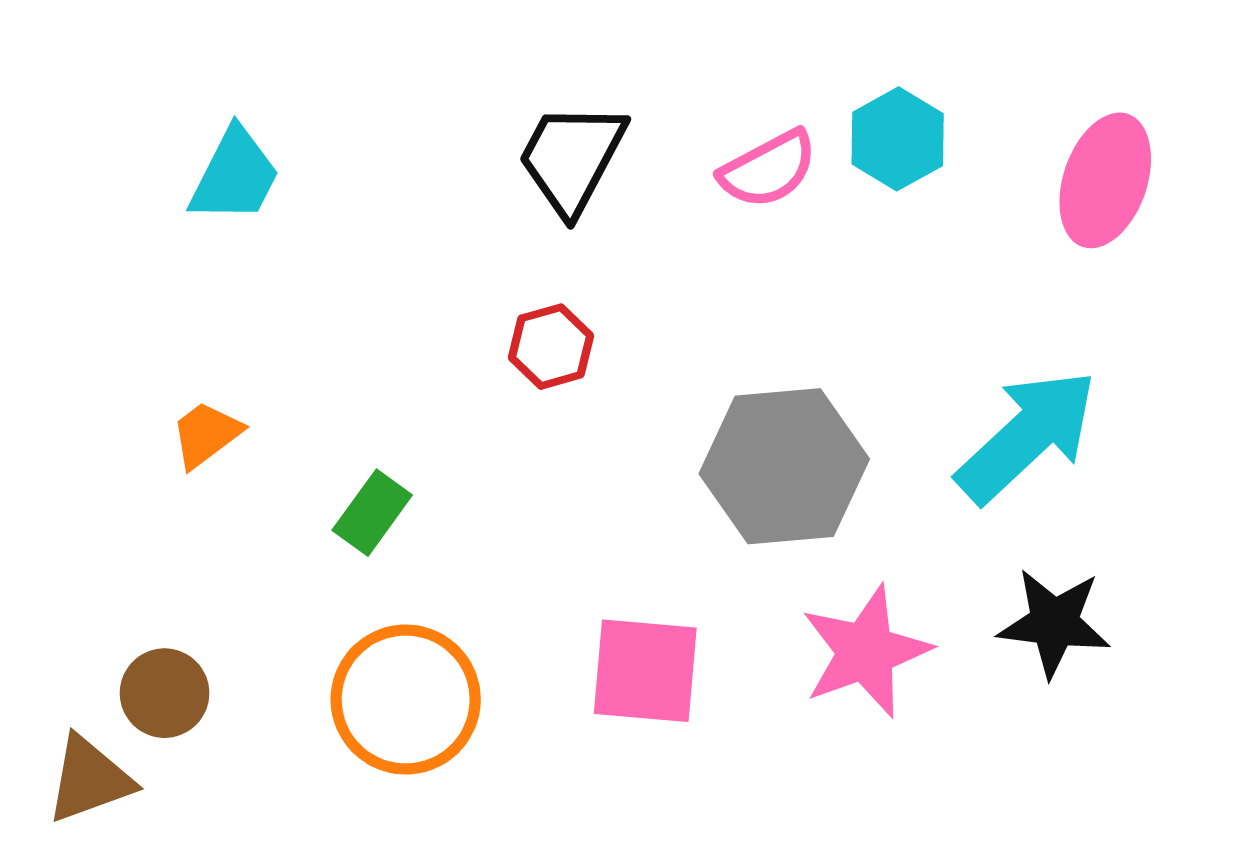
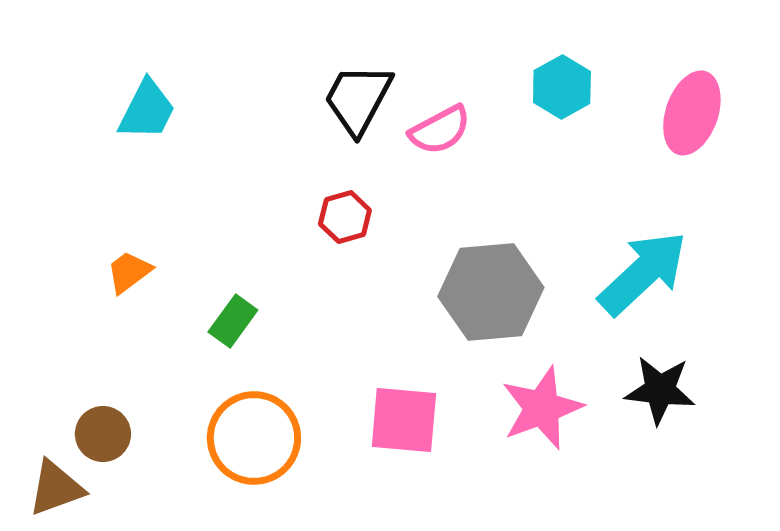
pink semicircle: (768, 169) -> (440, 130), moved

